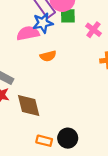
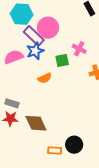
green square: (68, 16) -> (62, 60), moved
pink semicircle: (28, 33) -> (14, 57), moved

